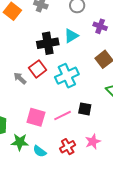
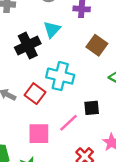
red square: (38, 69) -> (35, 94), moved
cyan cross: (67, 76) -> (60, 76), turned -35

